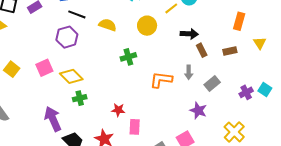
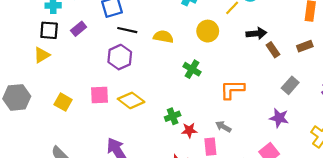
green cross: (128, 57) -> (192, 69), turned -35
pink square: (44, 68) -> (100, 95), turned 30
gray arrow: (189, 72) -> (223, 127), moved, turned 128
green cross: (80, 98) -> (173, 116), moved

